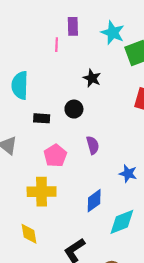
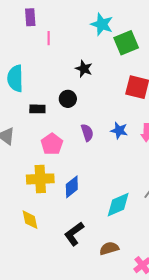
purple rectangle: (73, 26) -> (30, 17), moved
blue star: (128, 174) -> (119, 130), moved
blue diamond: (94, 201) -> (72, 187), moved

